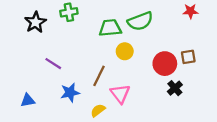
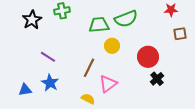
brown square: (188, 57) -> (180, 34), moved
blue star: (70, 93) -> (50, 83), moved, turned -30
pink triangle: (120, 94) -> (108, 84), turned 30
yellow semicircle: (98, 110) -> (88, 99), turned 64

